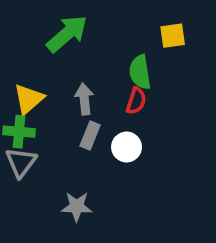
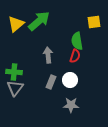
yellow triangle: (29, 99) -> (16, 24), moved
gray rectangle: (90, 135) -> (51, 82), moved
gray star: (77, 207) -> (71, 105), moved

